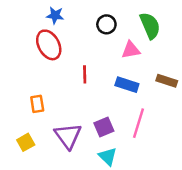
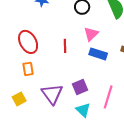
red ellipse: (49, 45) -> (28, 42), moved
pink triangle: (131, 50) -> (91, 34), moved, turned -35
pink line: (139, 123) -> (108, 97), moved

